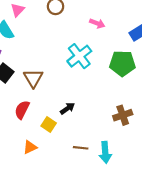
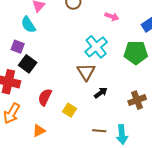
brown triangle: (33, 78) -> (86, 72), moved
black arrow: (67, 108) -> (101, 93), moved
orange triangle: (30, 147) -> (39, 131), moved

